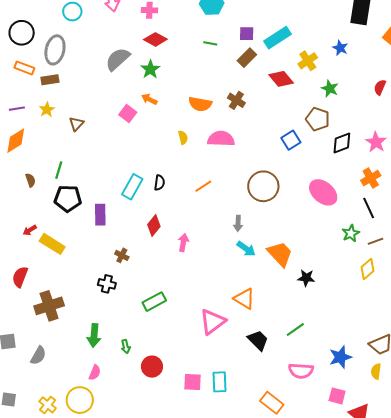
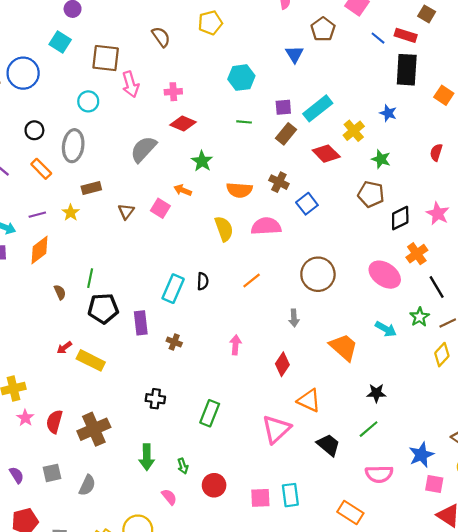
black circle: (22, 33) -> (34, 130), size x0.7
orange rectangle: (24, 68) -> (41, 169), turned 30
green star: (150, 69) -> (202, 161), moved
brown rectangle: (50, 80) -> (91, 188), moved
brown triangle: (76, 124) -> (126, 211), moved
yellow semicircle: (183, 137) -> (224, 229), size x1.6
blue square: (291, 140) -> (307, 204), moved
orange cross: (371, 178) -> (417, 254), moved
red diamond: (154, 225) -> (282, 364), moved
cyan arrow: (246, 249) -> (386, 329), moved
brown cross: (122, 255) -> (174, 342), moved
red semicircle: (20, 277) -> (54, 422), moved
black star: (306, 278) -> (376, 393), moved
green rectangle: (154, 302) -> (210, 413), turned -35
pink semicircle: (95, 373) -> (169, 497), moved, turned -56
pink square: (337, 396) -> (434, 484), moved

